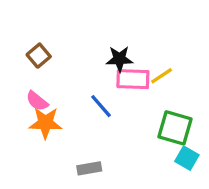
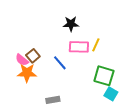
brown square: (39, 56) -> (33, 56), moved
black star: (119, 59) -> (71, 24), moved
yellow line: (162, 76) -> (96, 45), turned -32

